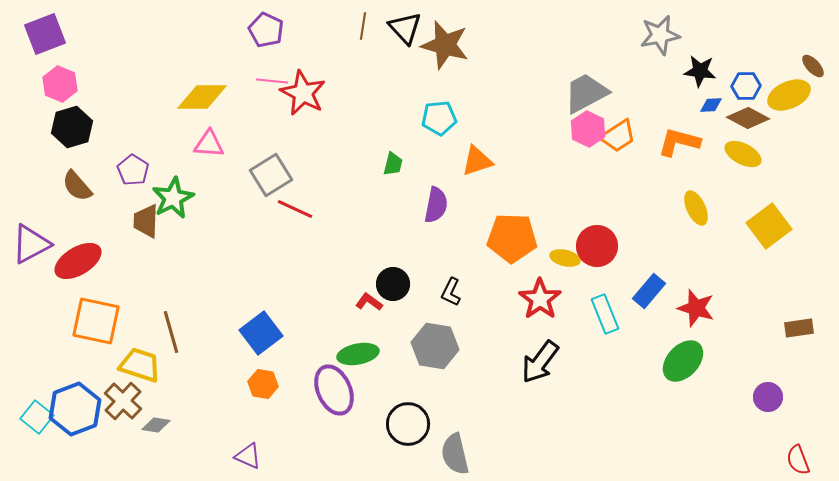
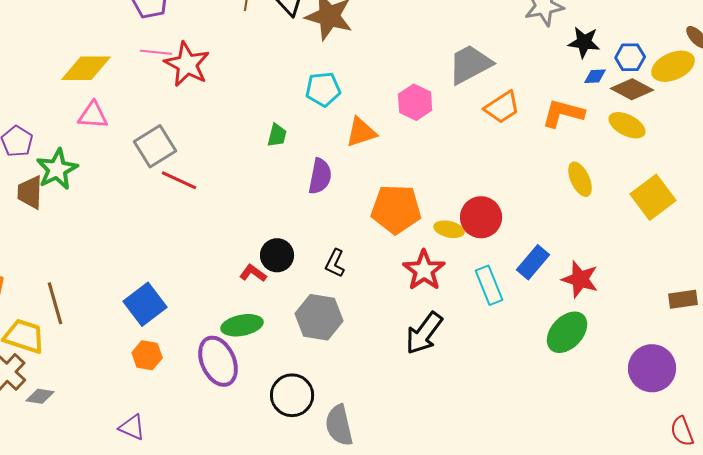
pink hexagon: (588, 129) -> (415, 102), moved
purple circle: (768, 397) -> (652, 368), size x1.6

